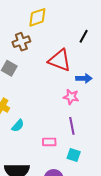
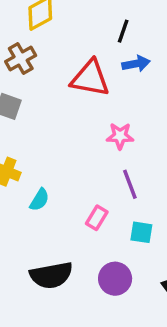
blue arrow: (84, 78) -> (136, 64), moved
pink rectangle: (49, 142) -> (97, 218), turned -48

